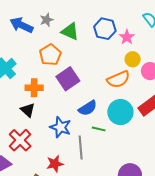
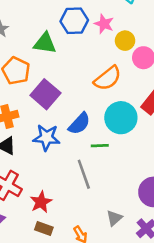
green triangle: (70, 32) -> (45, 43), moved
yellow circle: (133, 59) -> (125, 41), moved
blue star: (60, 127) -> (46, 138), moved
red star: (55, 164) -> (41, 202), moved

